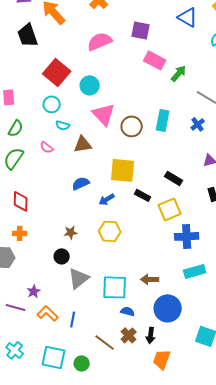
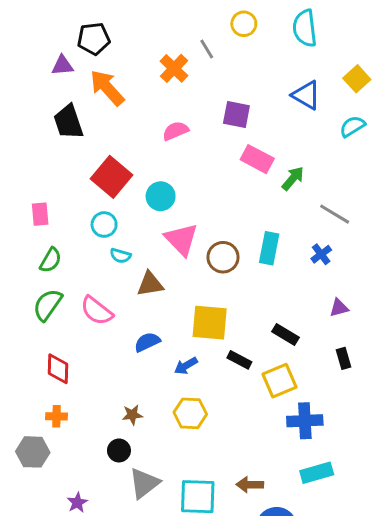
pink semicircle: (100, 41) -> (175, 131), size x0.7
pink semicircle: (47, 147) -> (97, 311), moved, size x1.6

